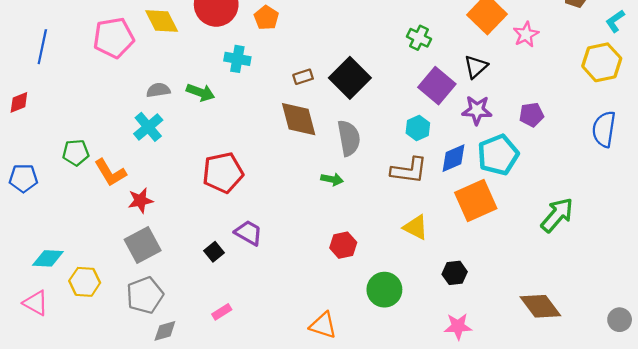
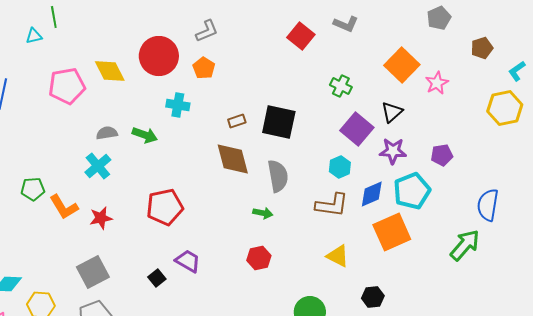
black square: (350, 78) -> (279, 122), turned -33
blue semicircle: (604, 129) -> (488, 205), moved
red star: (140, 200) -> (101, 218), moved
red hexagon: (343, 245) -> (259, 258), moved

